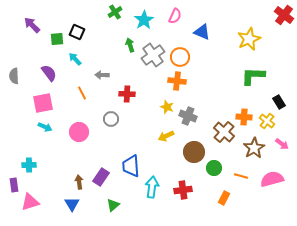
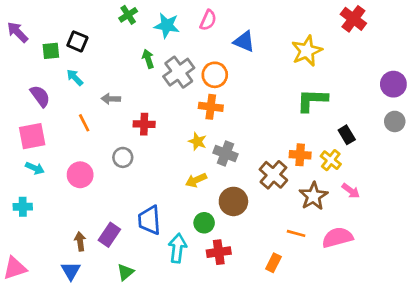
cyan star: (144, 20) -> (167, 25), turned -30
cyan cross: (29, 165) -> (23, 207), moved
green circle: (214, 168) -> (204, 223), moved

